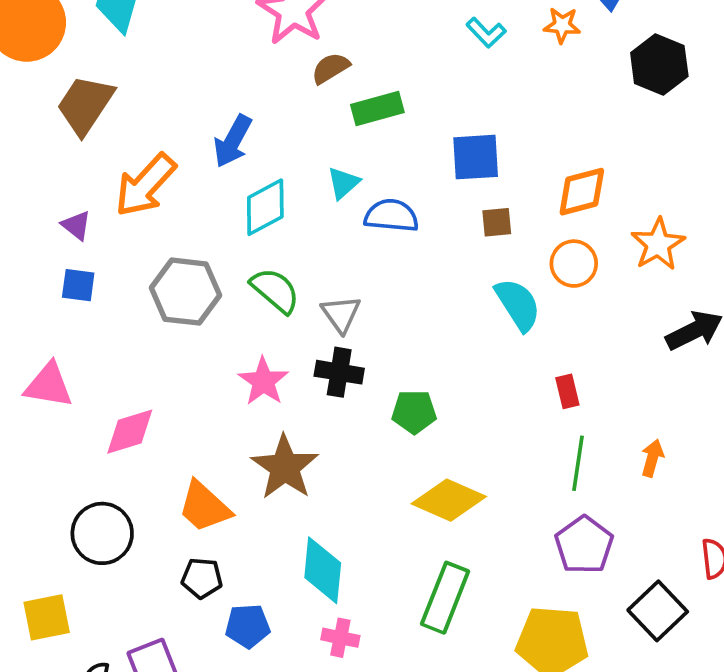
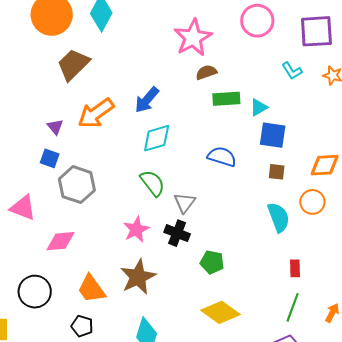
cyan triangle: (343, 183) -> (259, 107), moved
gray hexagon: (185, 292) -> (77, 185), moved

